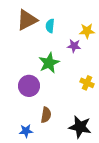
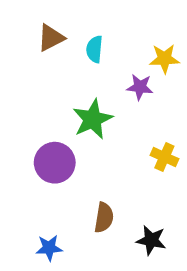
brown triangle: (27, 20) -> (51, 38), size x0.7
brown semicircle: (46, 115) -> (104, 218), moved
black star: (80, 127) -> (151, 240), size x0.7

